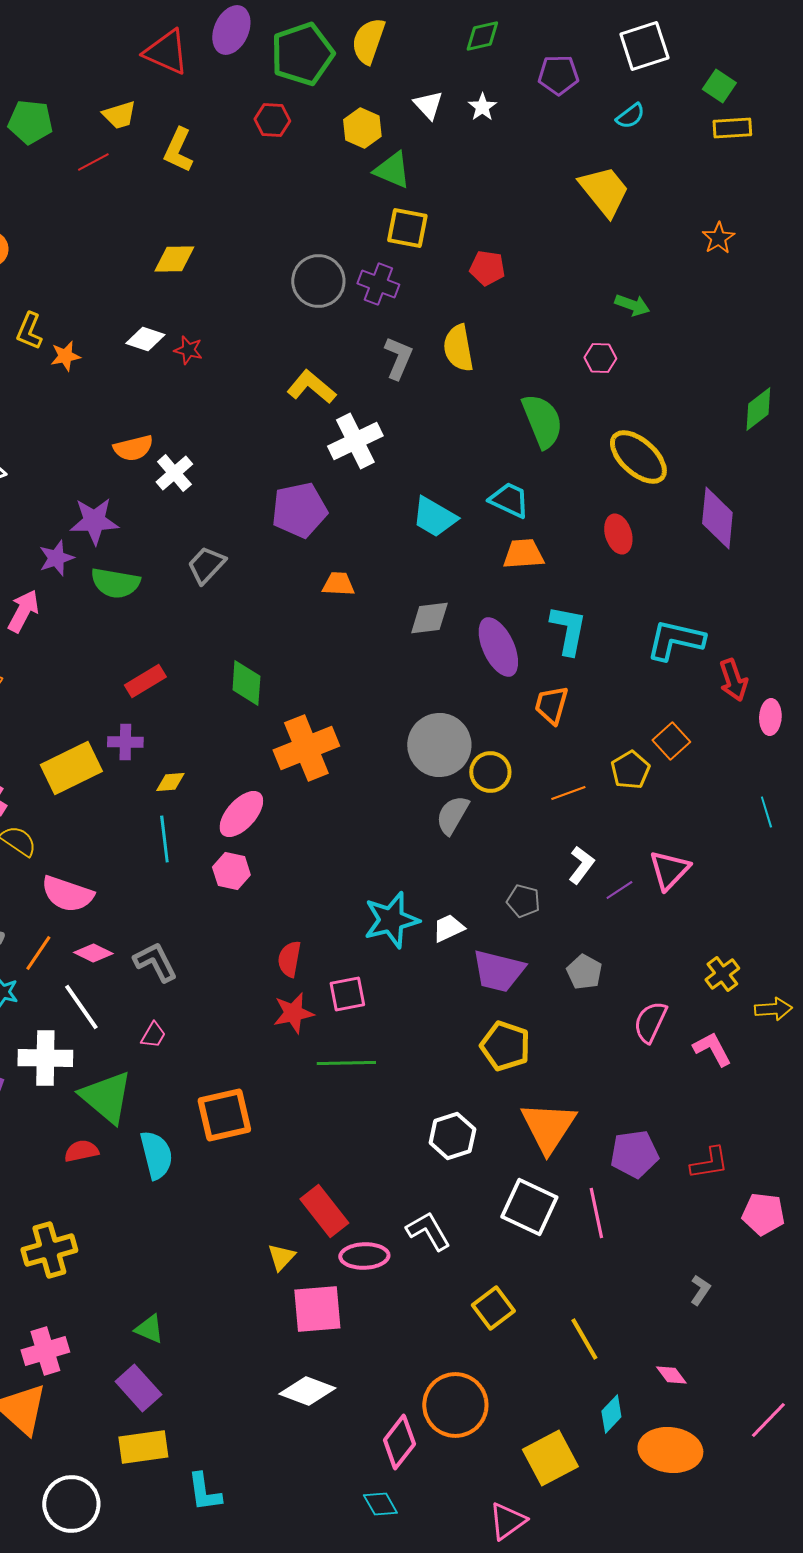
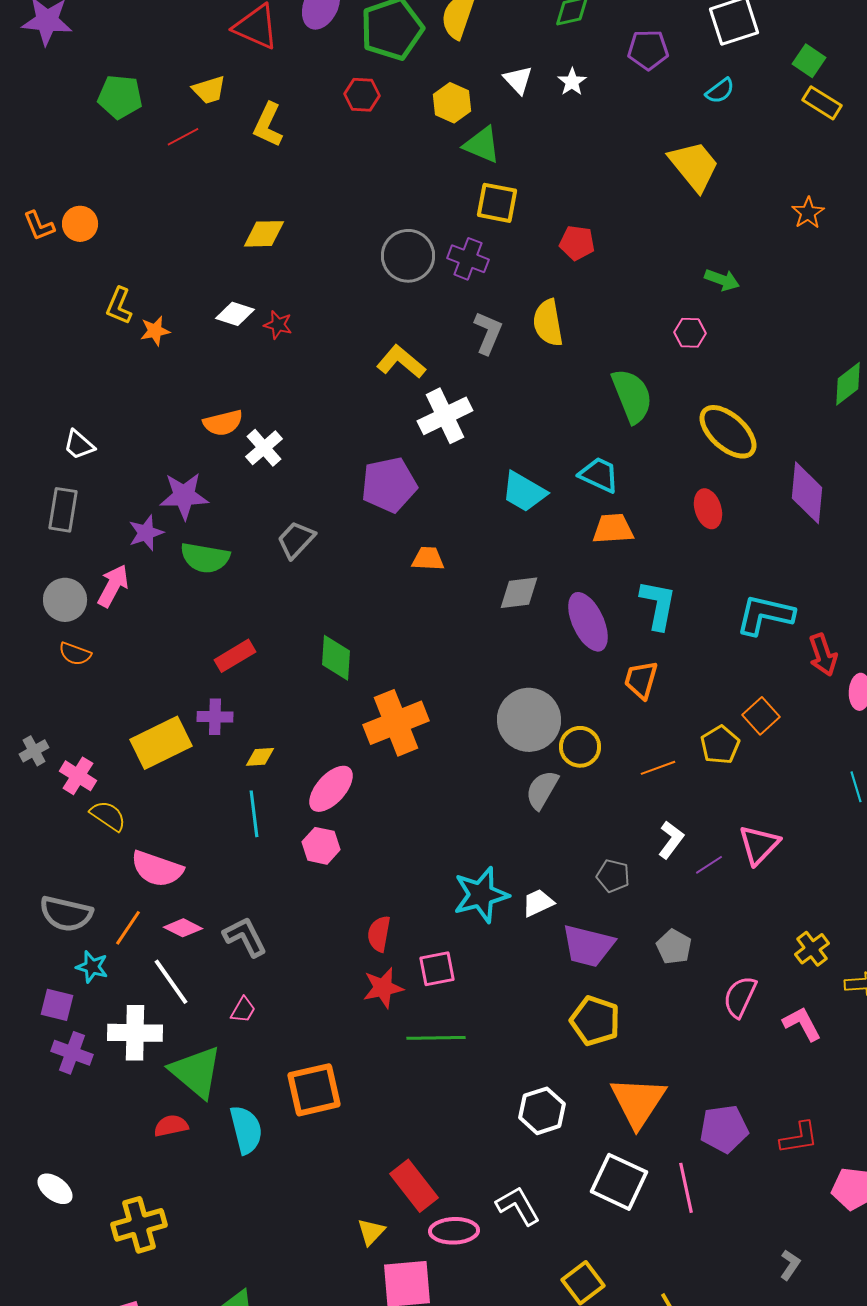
yellow rectangle: (732, 128) -> (822, 103), turned 36

